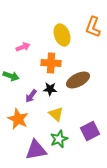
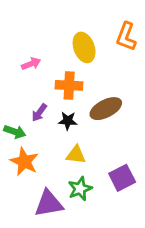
green arrow: (11, 76) -> (15, 132), moved
purple arrow: (31, 96) -> (39, 113), moved
yellow triangle: (56, 114) -> (76, 155), turned -35

